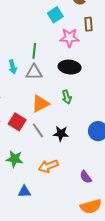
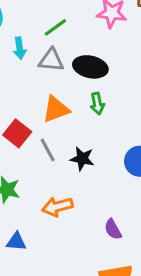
green line: (34, 51) -> (55, 27), turned 42
black ellipse: (70, 67) -> (90, 67), moved

